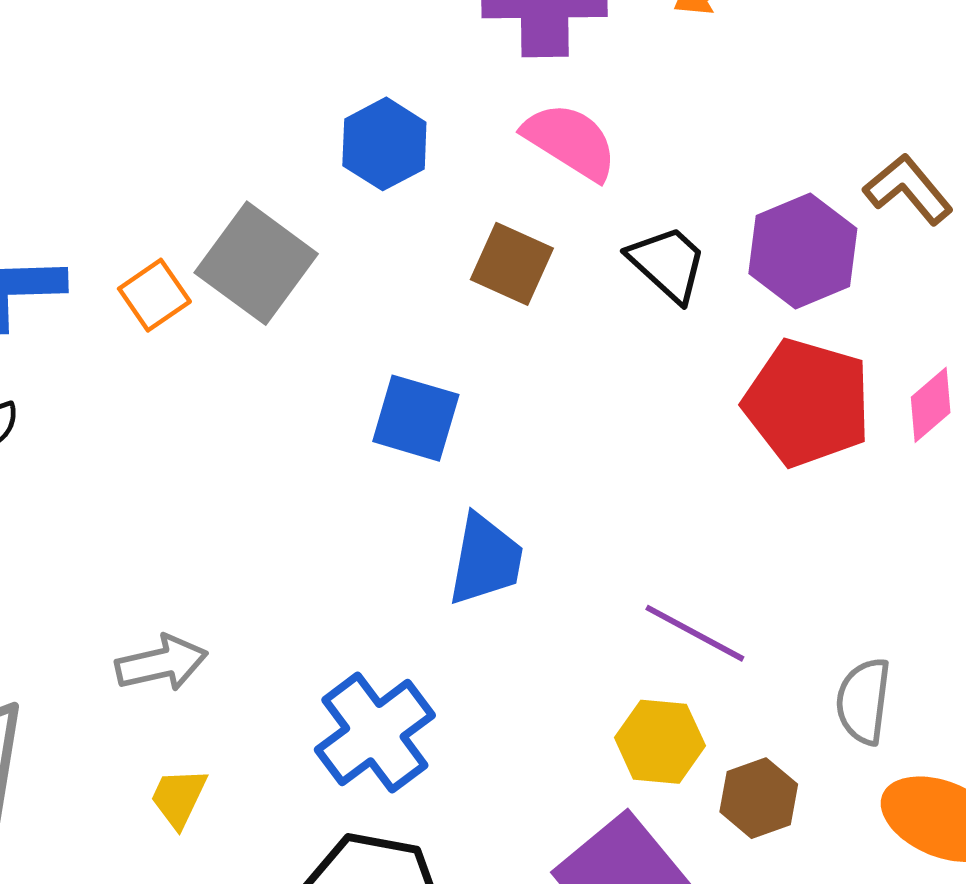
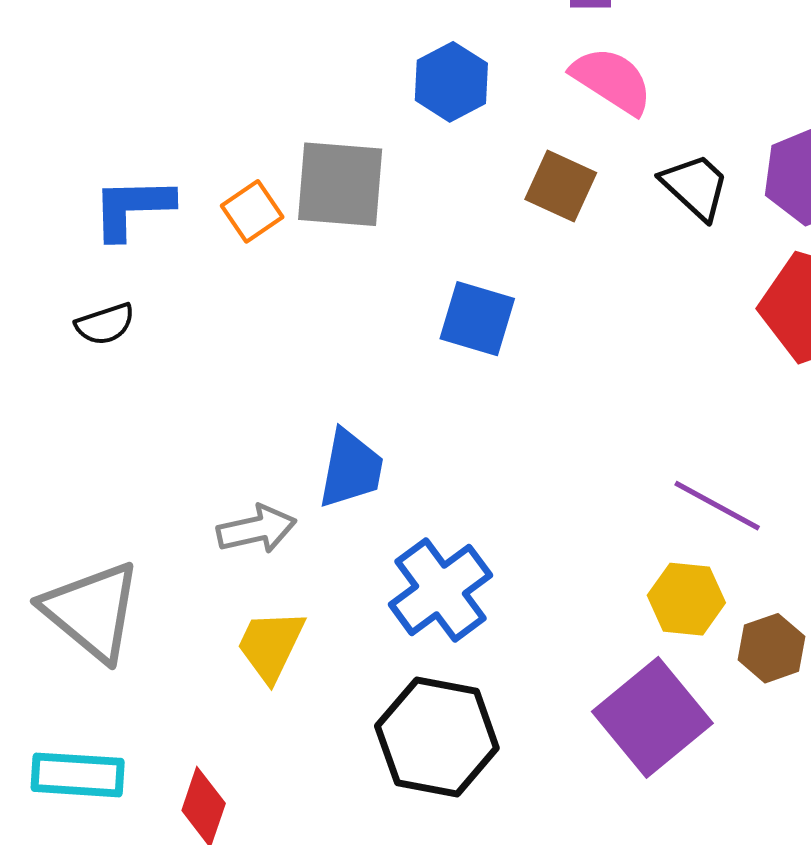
gray square: (256, 263) -> (340, 184), turned -32
blue trapezoid: (486, 560) -> (351, 469), moved
yellow trapezoid: (179, 798) -> (271, 645), size x1.4

